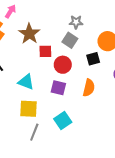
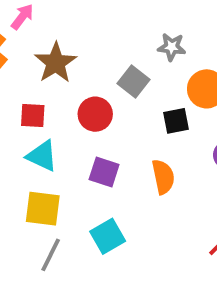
gray star: (76, 22) -> (172, 47), moved
red square: (45, 51) -> (33, 116), moved
red circle: (63, 65) -> (95, 114), moved
orange semicircle: (89, 88) -> (163, 177), turned -30

